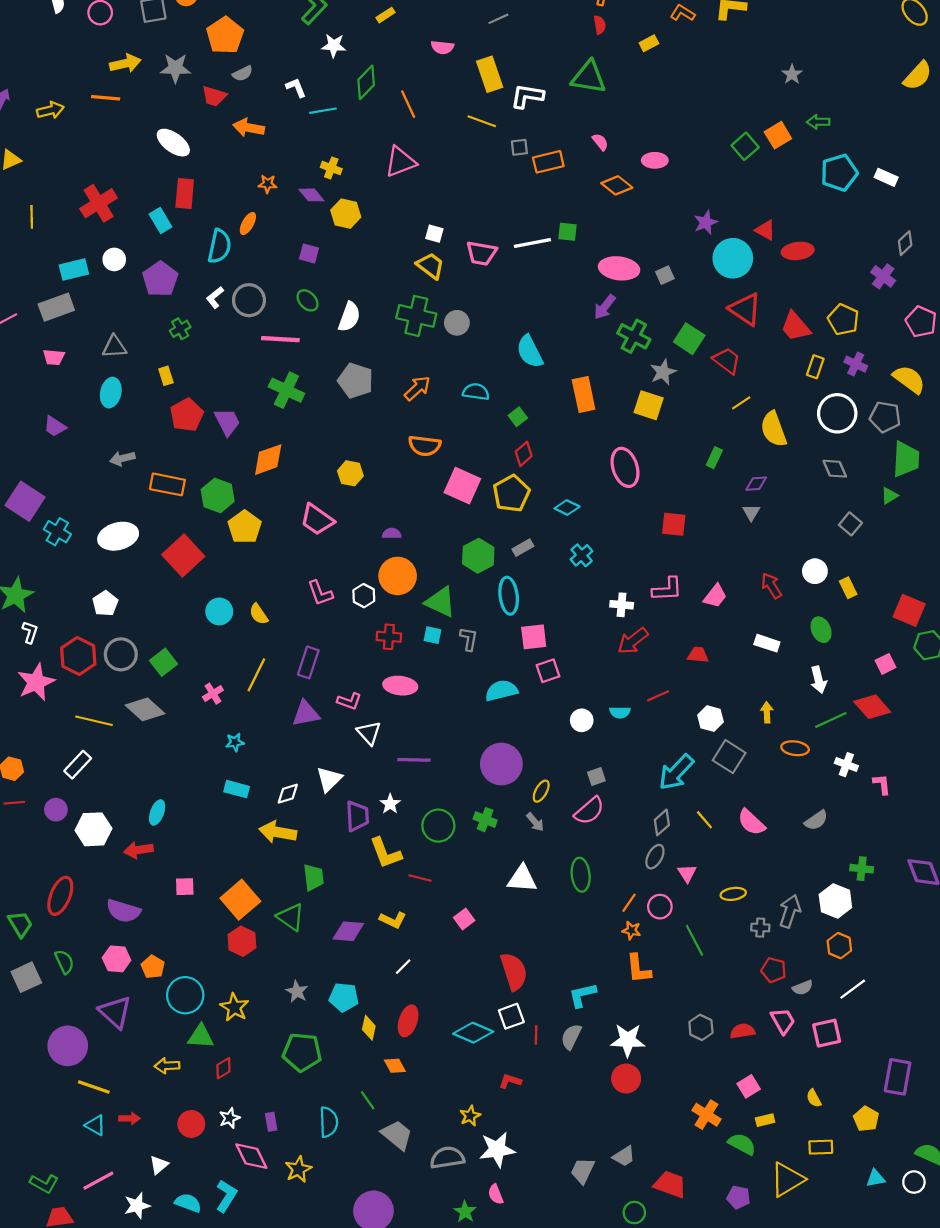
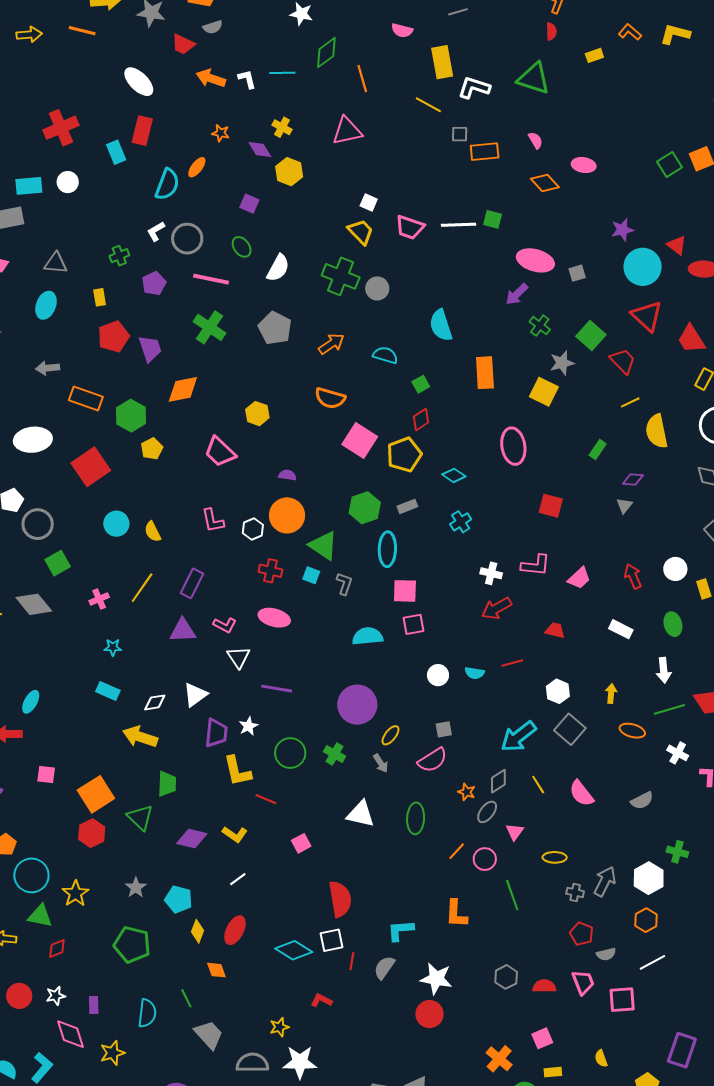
white L-shape: (296, 88) -> (247, 79), moved
purple pentagon: (160, 279) -> (154, 284), moved, size x0.7
green cross: (634, 336) -> (540, 326), size x0.7
yellow pentagon: (245, 527) -> (152, 449), size x0.7
gray circle: (121, 654) -> (38, 524), moved
orange star: (631, 930) -> (467, 792), moved

